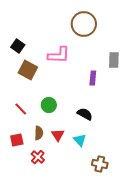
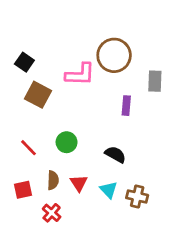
brown circle: (84, 24) -> (114, 55), moved
brown cross: (100, 164) -> (137, 197), moved

